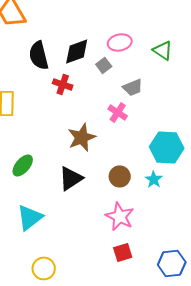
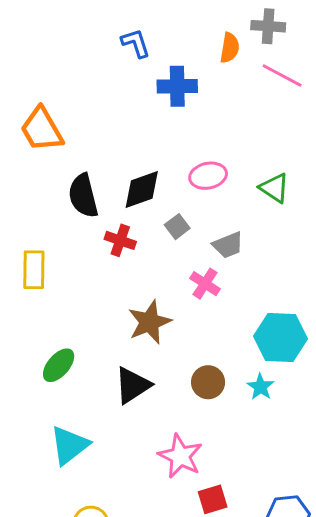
gray square: (104, 65) -> (177, 227), moved
pink star: (120, 216) -> (180, 456), moved

